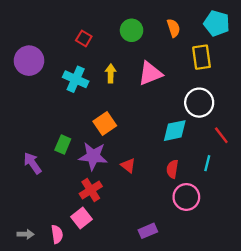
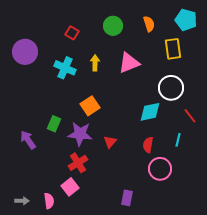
red triangle: (128, 166) -> (110, 142), turned 32
purple rectangle: (148, 231) -> (127, 198), turned -56

